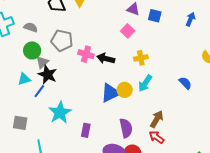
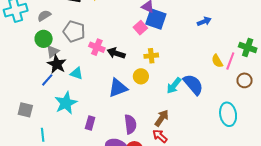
blue square: (155, 16) -> (156, 19), moved, size x1.5
blue arrow: (191, 19) -> (204, 21), turned 40
gray semicircle: (31, 27) -> (44, 16), turned -56
cyan triangle: (24, 79) -> (77, 73), moved, turned 32
cyan arrow: (145, 83) -> (174, 86), moved
blue semicircle: (185, 83) -> (193, 85), size x1.6
yellow circle: (125, 90) -> (141, 76), moved

